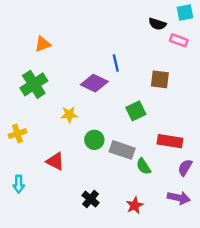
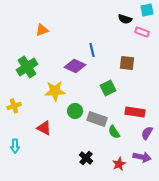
orange triangle: (43, 44) -> (42, 30), moved
yellow star: (69, 115) -> (55, 91), size x1.5
black cross: (91, 199) -> (86, 158), moved
red star: (135, 205) -> (119, 164), moved

